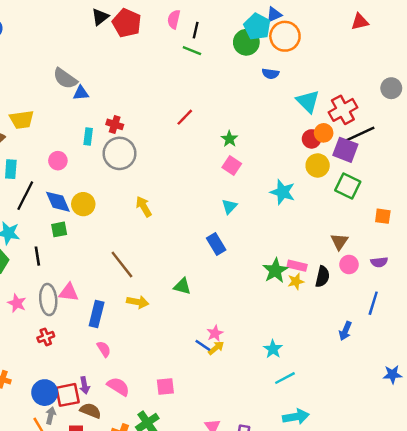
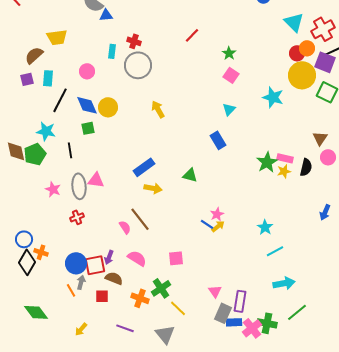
yellow circle: (318, 165) -> (302, 75), size x1.4
brown line: (122, 265) -> (140, 219), moved
blue rectangle: (97, 314) -> (144, 167), moved, turned 40
purple arrow: (84, 385) -> (109, 257), turned 32

